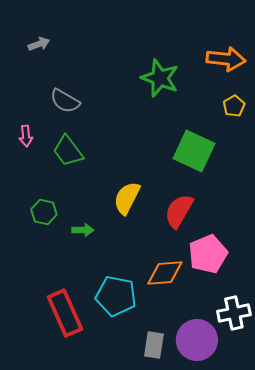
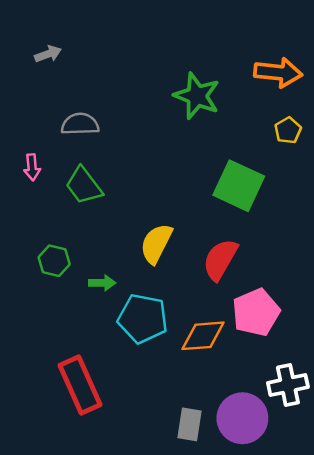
gray semicircle: (65, 101) -> (80, 124), turned 148
cyan pentagon: (116, 296) -> (143, 319), moved

